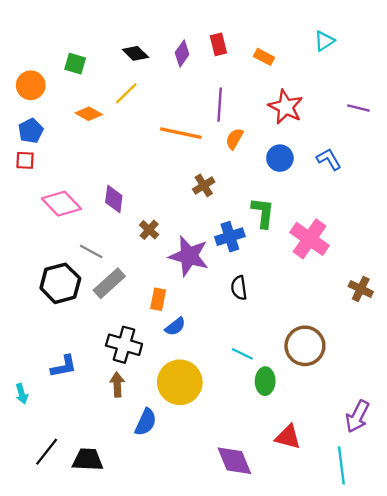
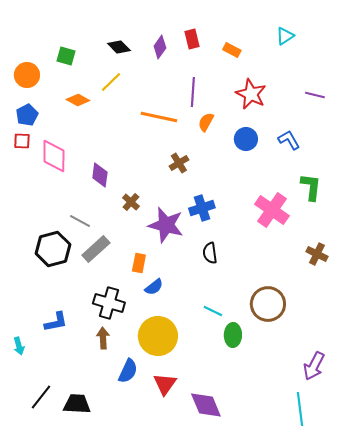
pink diamond: (61, 204) -> (54, 156), moved, turned 44
green L-shape: (263, 213) -> (311, 187), moved
red triangle: (288, 437) -> (165, 384), moved, turned 50

